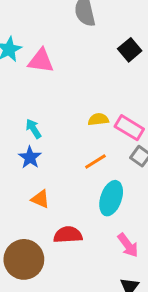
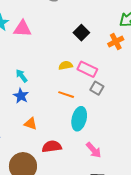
black square: (130, 50) -> (81, 33), moved
orange line: (95, 162) -> (66, 95), turned 56

